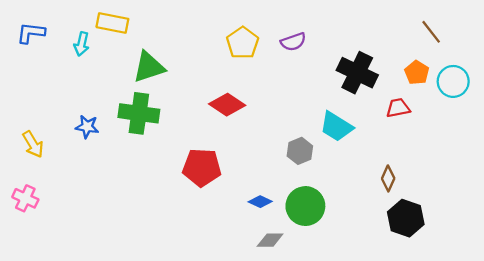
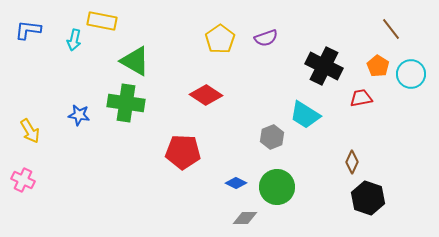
green triangle: (149, 67) -> (135, 61), turned 48

